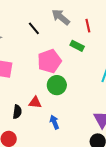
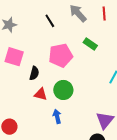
red line: (88, 26) -> (104, 13), moved
green circle: (57, 85) -> (63, 90), moved
black semicircle: (17, 112) -> (34, 73), moved

